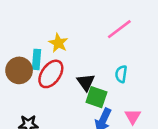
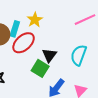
cyan semicircle: (121, 74) -> (79, 55), size x1.5
green square: (96, 97) -> (40, 68), moved

